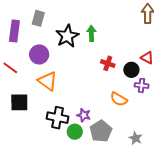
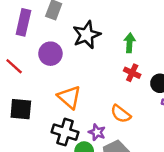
green arrow: (91, 33) -> (130, 43), moved
orange triangle: (48, 81) -> (69, 97), moved
orange semicircle: (119, 99) -> (121, 114), moved

